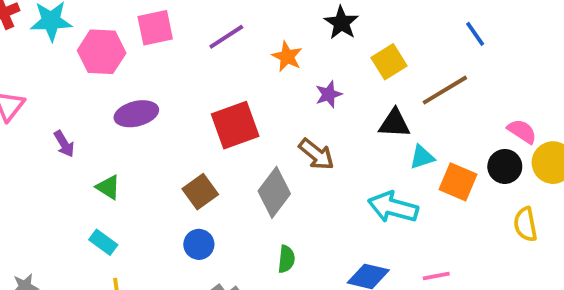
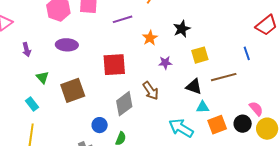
orange square: (458, 182) -> (217, 125), turned 30
brown square: (200, 192) -> (73, 90), moved, size x1.4
blue circle: (199, 244) -> (100, 125), moved

